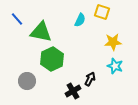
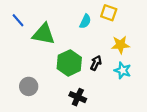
green hexagon: (52, 59) -> (69, 63), moved
black arrow: (90, 79) -> (96, 63), moved
black cross: (73, 91) -> (78, 97), turned -35

